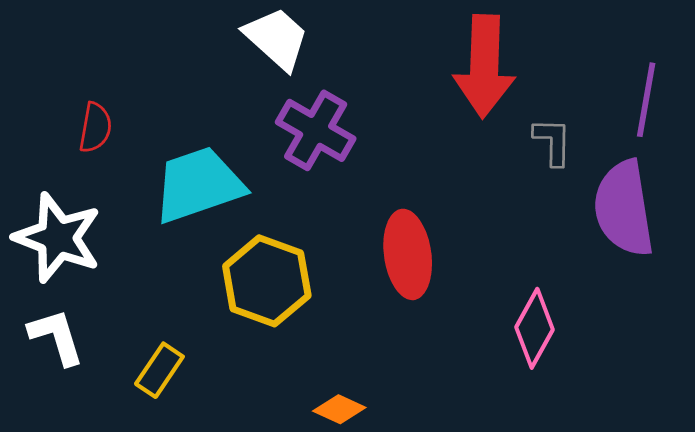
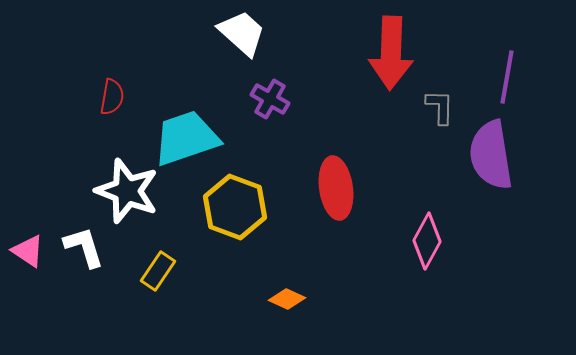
purple cross: (316, 130) -> (270, 99), size x0.7
white star: (58, 238) -> (127, 191), moved

